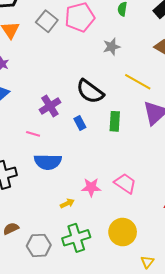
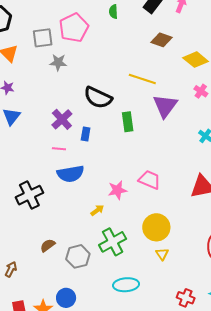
gray square: (47, 21) -> (43, 38), turned -35
gray star: (112, 47) -> (58, 62), moved, turned 30
blue rectangle: (80, 123) -> (86, 134), moved, turned 48
pink line: (33, 134) -> (59, 149), moved
yellow triangle: (147, 262) -> (162, 254), moved

